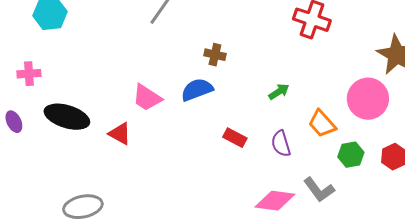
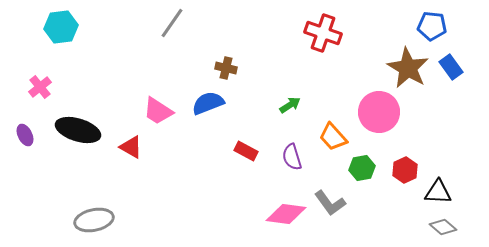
pink cross: (29, 74) -> (40, 87), turned -35

